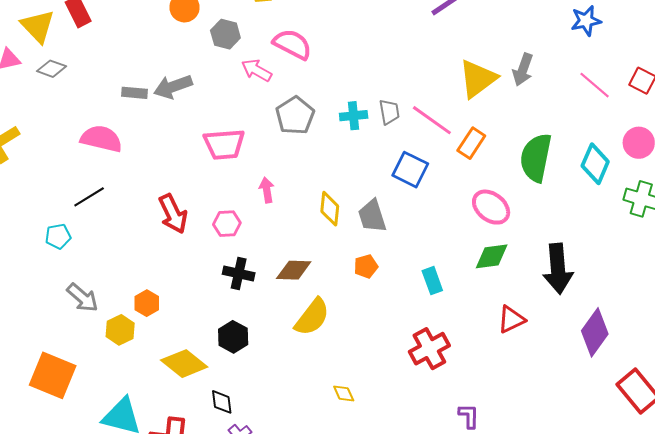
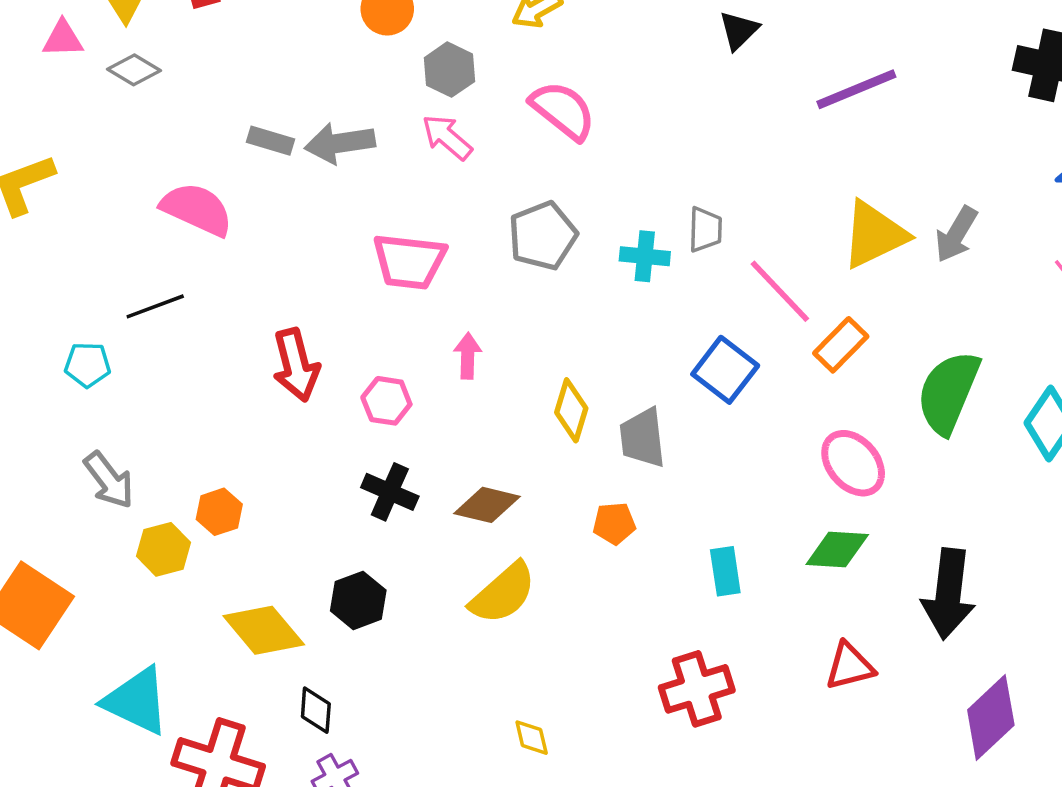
pink arrow: (257, 70) -> (447, 137), moved
gray trapezoid: (389, 112) -> (705, 230), moved

